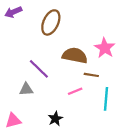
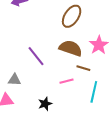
brown ellipse: (51, 22) -> (72, 16), moved
gray triangle: (26, 89) -> (14, 80), moved

